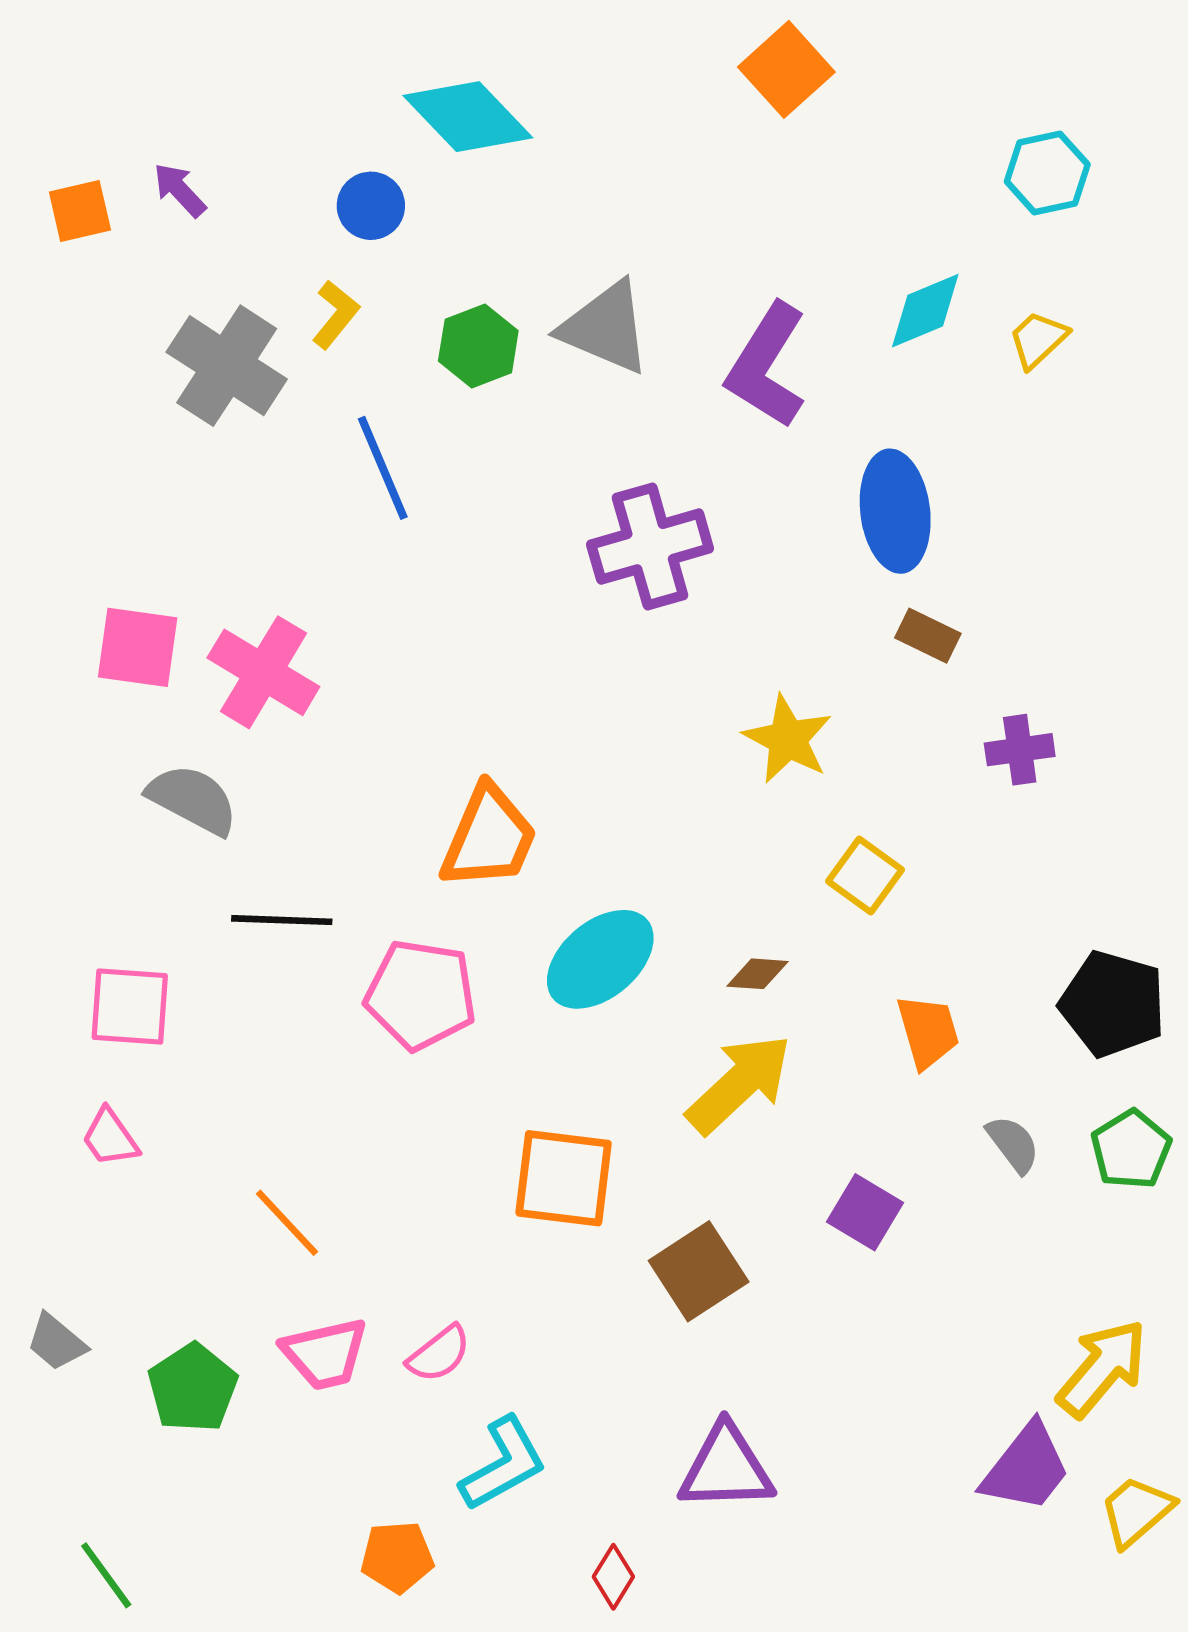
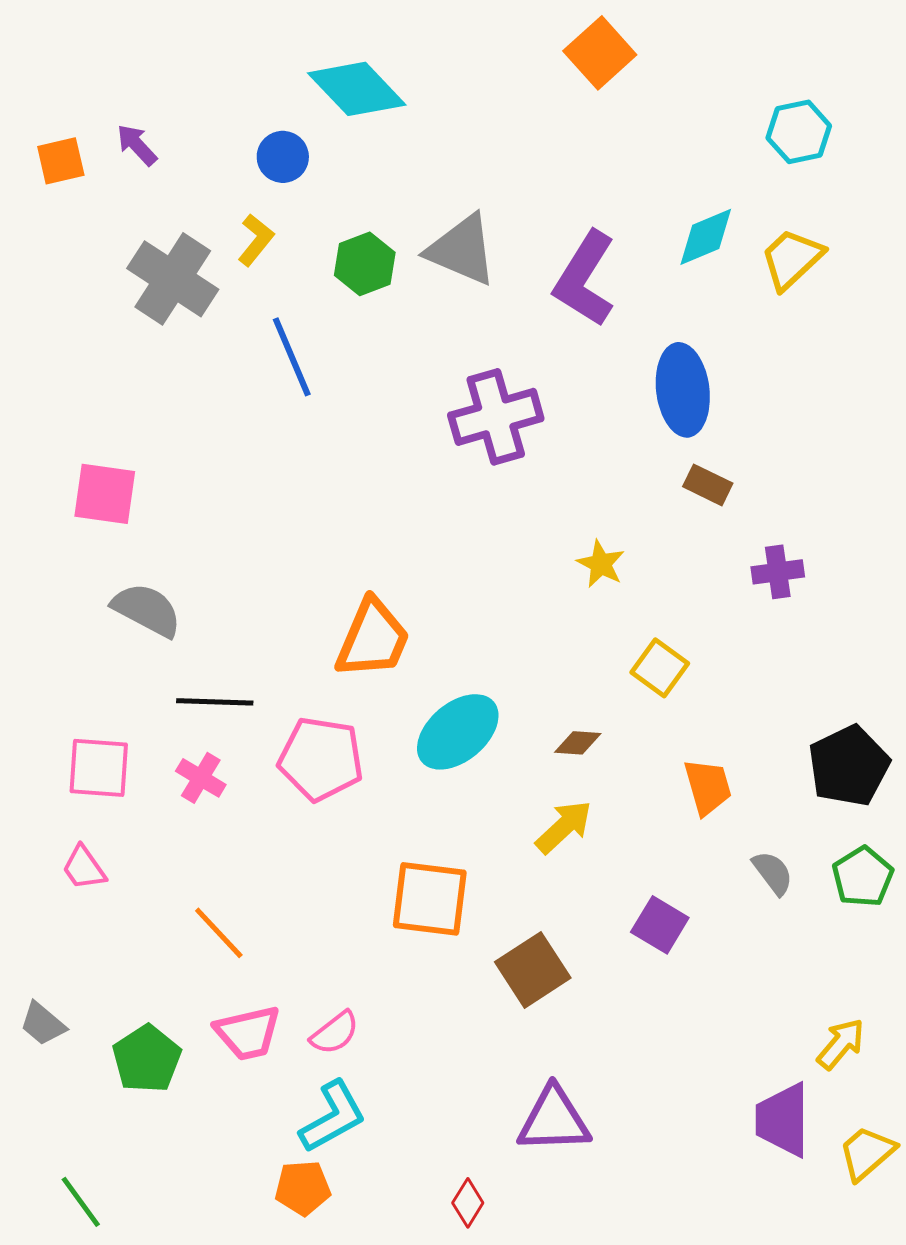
yellow trapezoid: (1038, 339) -> (792, 259), size x1.4
pink cross: (263, 672) -> (201, 778), moved, size x0.6
yellow star: (788, 739) -> (601, 564), size x0.7
black pentagon: (1113, 1004) -> (849, 766), turned 30
yellow arrow: (739, 1084) -> (564, 827), size x0.7
yellow arrow: (1102, 1368) -> (841, 1044), size x0.7
cyan L-shape: (503, 1464) -> (333, 1117), moved
purple trapezoid: (1026, 1468) -> (783, 1120), turned 142

